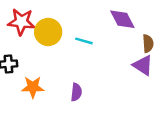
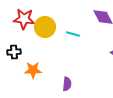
purple semicircle: (76, 92) -> (67, 84), moved

